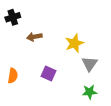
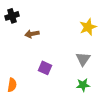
yellow star: (74, 43) -> (88, 27), moved
orange semicircle: (13, 76) -> (12, 85), moved

